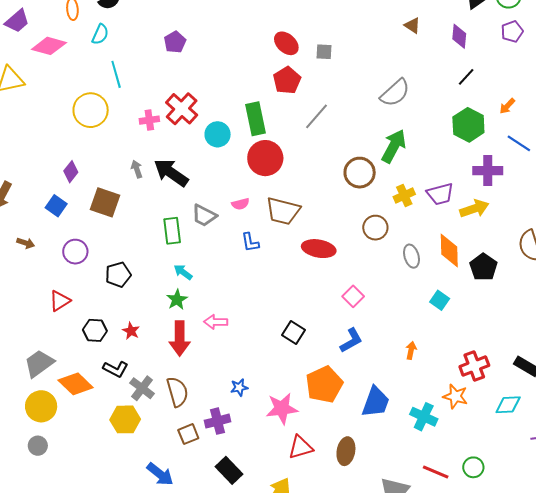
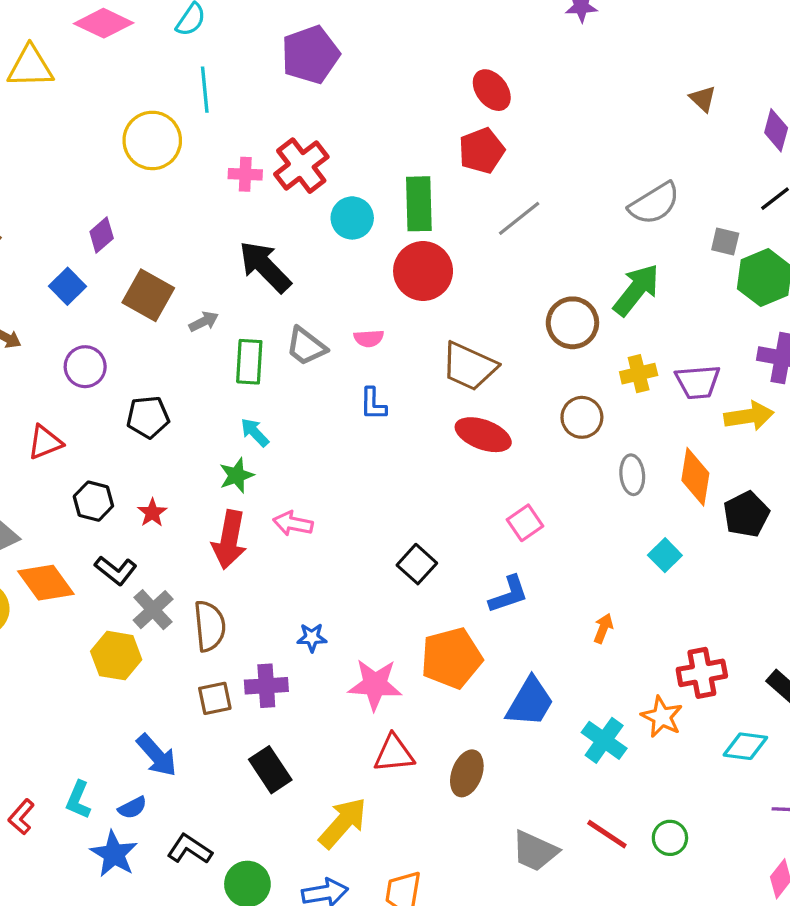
purple pentagon: (175, 42) -> (310, 55), size x1.6
gray square: (324, 52) -> (725, 241), moved
gray arrow: (137, 169) -> (204, 322), moved, turned 72
brown trapezoid: (283, 211) -> (469, 366), moved

